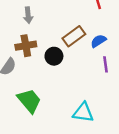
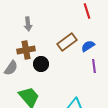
black circle: (54, 56) -> (41, 64), moved

